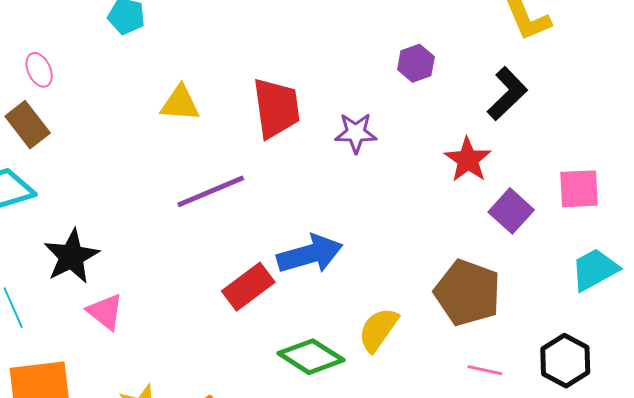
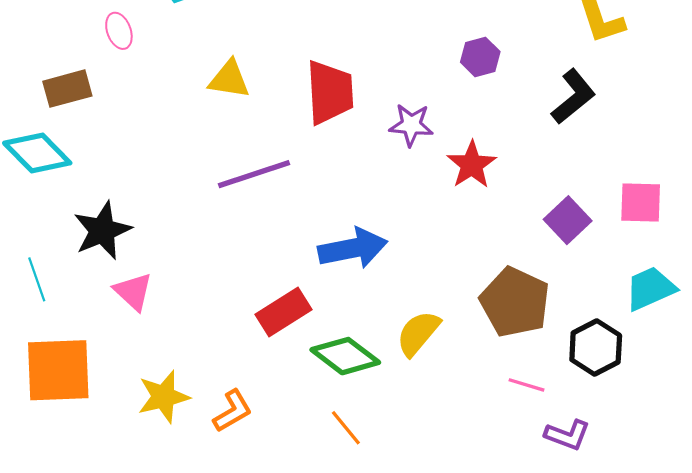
pink ellipse: (39, 70) -> (119, 31), moved
brown rectangle: (28, 125) -> (67, 89), turned -72
red star: (468, 160) -> (472, 165), moved
red rectangle: (248, 287) -> (284, 312), moved
black hexagon: (565, 361) -> (596, 348), moved

